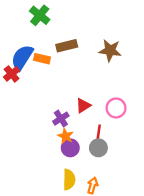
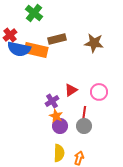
blue semicircle: (22, 58) -> (19, 49), turned -110
orange rectangle: (42, 59) -> (36, 50), size x1.6
red cross: (12, 74) -> (10, 35), moved

